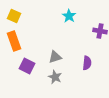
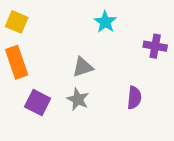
gray triangle: (55, 57) -> (83, 67), moved
gray star: (55, 77) -> (78, 99), moved

